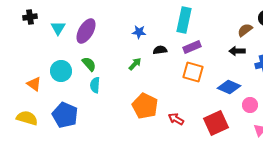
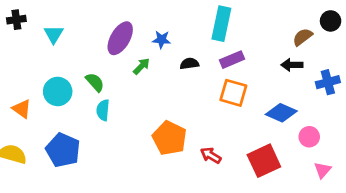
purple ellipse: (86, 31) -> (120, 38), moved
green arrow: (135, 64) -> (142, 66), moved

